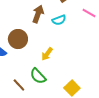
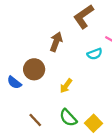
cyan semicircle: (59, 20) -> (95, 54), moved
green semicircle: (38, 76) -> (68, 118), moved

